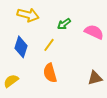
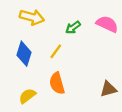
pink semicircle: (94, 32) -> (107, 24), moved
yellow semicircle: (11, 81) -> (27, 96), moved

